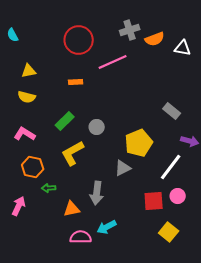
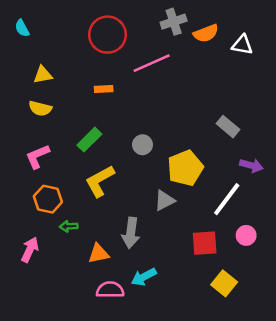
gray circle: (97, 127) -> (142, 145), moved
pink L-shape: (25, 134) -> (38, 156), turned -55
pink circle: (178, 196) -> (246, 235), moved

